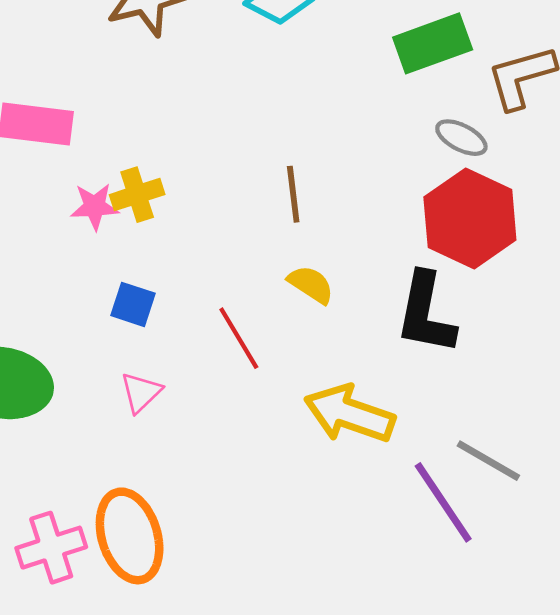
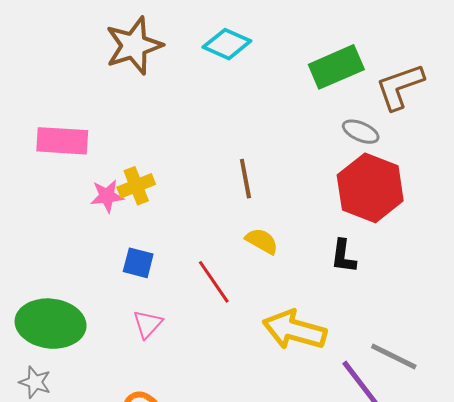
black L-shape: (426, 313) -> (343, 256), size x0.6

